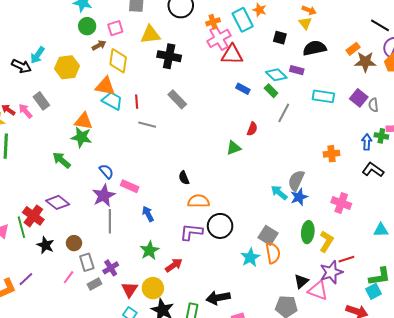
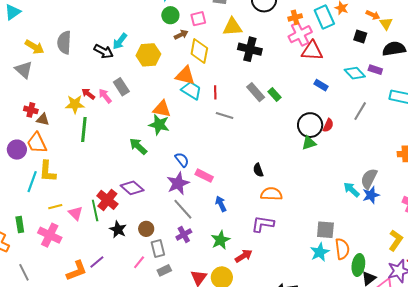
orange arrow: (309, 10) -> (373, 15), moved
green rectangle: (271, 91) -> (275, 94), moved
gray line: (110, 221) -> (183, 209), turned -45
black circle: (220, 226) -> (310, 125), moved
green ellipse: (308, 232) -> (358, 265), moved
gray square: (268, 235) -> (325, 230), moved, turned -30
purple cross: (111, 268) -> (184, 234), moved

